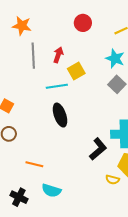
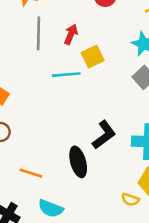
black ellipse: (60, 115) -> (78, 162), moved
black L-shape: (98, 149) -> (104, 135), moved

